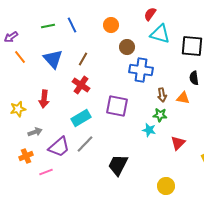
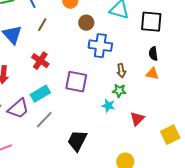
brown line: (83, 59) -> (42, 25), moved
orange triangle: (183, 98) -> (152, 74), moved
purple trapezoid: (59, 147) -> (18, 109), moved

